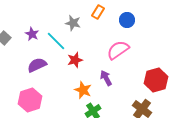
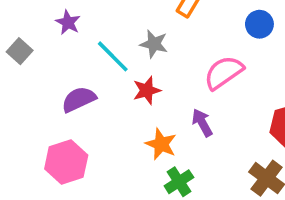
blue circle: (127, 20) -> (259, 24), moved
gray star: (73, 23) -> (154, 44), moved
purple star: (32, 34) -> (68, 22), moved

